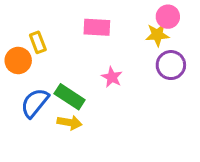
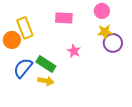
pink circle: (168, 17) -> (102, 11), moved
yellow star: (157, 35) -> (105, 32), moved
yellow rectangle: (38, 42) -> (25, 28), size x1.5

